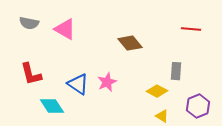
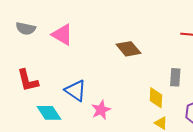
pink star: (107, 82) -> (101, 110), moved
yellow diamond: (157, 91) -> (156, 98), turned 65

